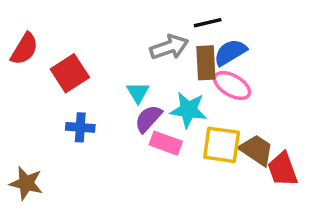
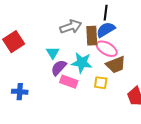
black line: (208, 23) -> (106, 13), moved, turned -70
blue cross: (80, 127) -> (20, 92), moved
yellow square: (222, 145) -> (101, 83), size x0.6
brown trapezoid: (256, 150) -> (116, 65), moved, turned 125

